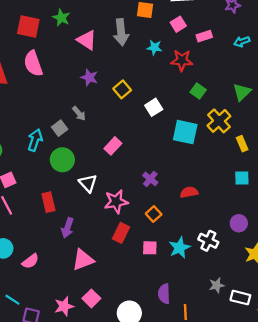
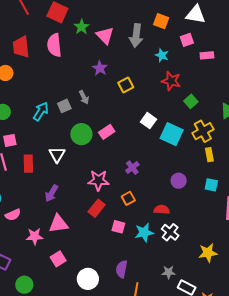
green star: (61, 18) -> (82, 27), moved
red star: (182, 60) -> (171, 81), moved
white square: (154, 107) -> (148, 121), moved, turned -35
yellow rectangle: (242, 144) -> (209, 155), moved
green circle: (62, 160) -> (81, 134), moved
white triangle: (88, 183) -> (57, 155), moved
red semicircle: (189, 192) -> (162, 210), moved
red rectangle: (48, 202) -> (28, 164), moved
purple circle: (239, 223) -> (179, 181), moved
pink star: (64, 306) -> (35, 236), moved

